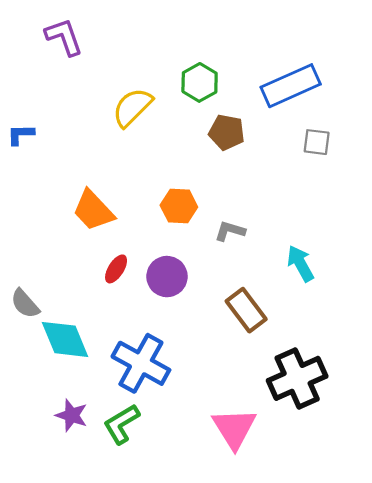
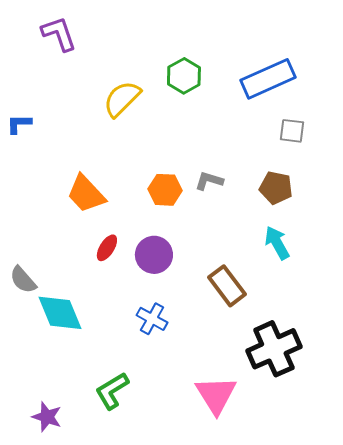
brown pentagon: (227, 132) -> (276, 188), moved
gray L-shape: (230, 231) -> (209, 181), moved
blue cross: (141, 363) -> (152, 319), moved, size x0.6
purple star: (72, 415) -> (47, 417), moved

